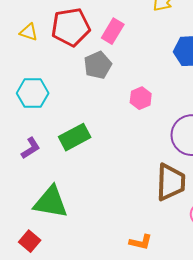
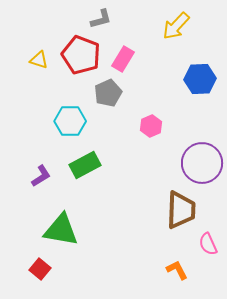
red pentagon: (71, 27) -> (81, 55), turned 30
cyan hexagon: (33, 93) -> (70, 121), moved
orange L-shape: (141, 242) -> (177, 270), moved, turned -130

